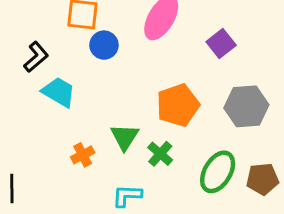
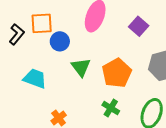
black L-shape: (36, 57) -> (17, 34), moved
green triangle: (125, 137) -> (81, 67), moved

